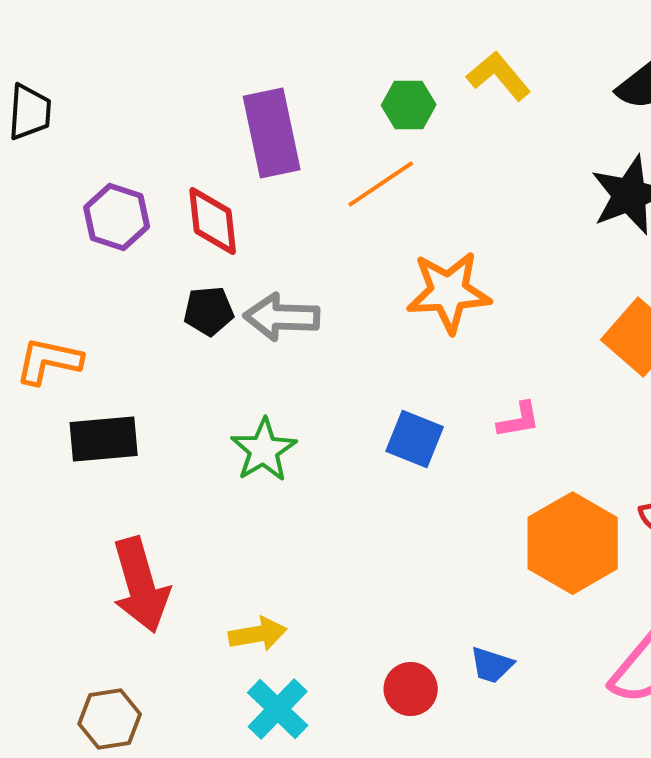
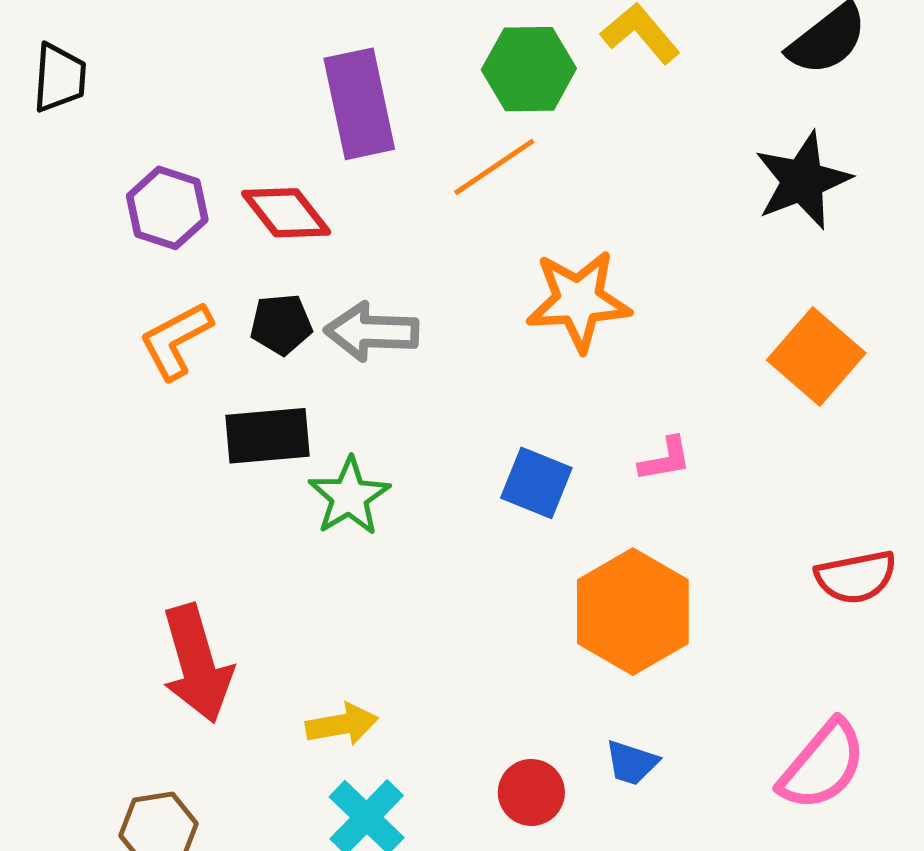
green hexagon: (409, 105) -> (529, 69), size x1.4
red diamond: (213, 221) -> (286, 213), turned -32
orange L-shape: (49, 361) -> (176, 340), moved, turned -40
black rectangle: (104, 439) -> (268, 436), moved
orange hexagon: (573, 543) -> (633, 612), moved

